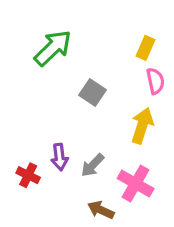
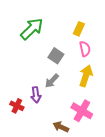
yellow rectangle: (145, 48) -> (79, 29), moved
pink semicircle: (155, 81) -> (85, 49), moved
gray arrow: (93, 165) -> (52, 81), moved

